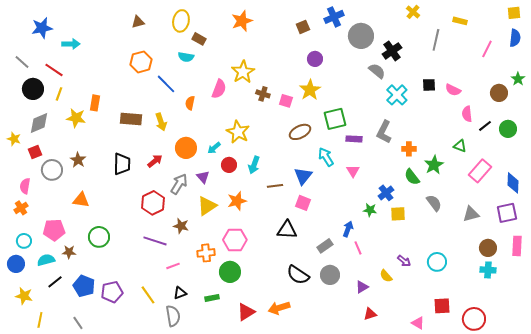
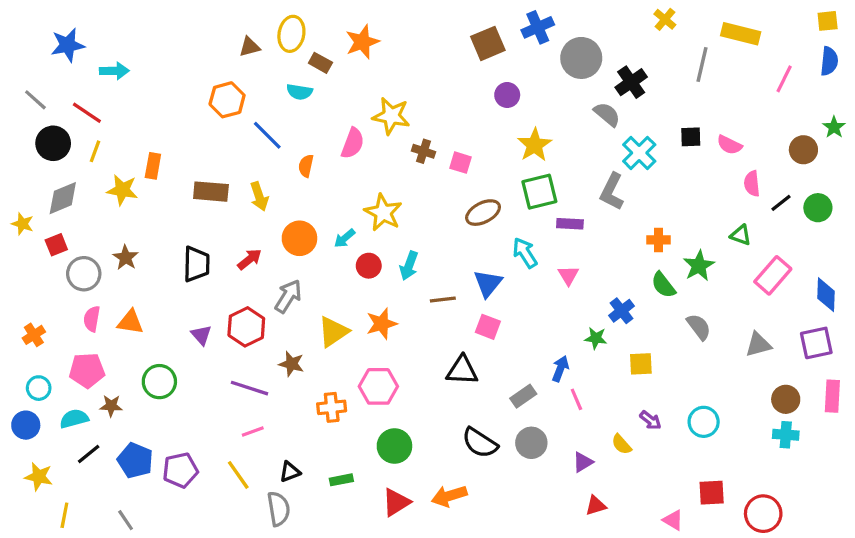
orange star: (242, 21) -> (362, 42), moved
yellow rectangle: (460, 21) -> (741, 34), size x1.6
brown triangle: (138, 22) -> (250, 47), moved
brown square: (303, 27) -> (488, 43), size x1.5
yellow star: (243, 72) -> (391, 116), turned -30
yellow star: (310, 90) -> (535, 145), moved
gray L-shape: (384, 132) -> (612, 192), moved
purple triangle: (203, 177) -> (201, 335), moved
pink semicircle: (25, 186) -> (92, 319), moved
yellow square: (398, 214) -> (641, 364), moved
pink line: (173, 266) -> (253, 432), moved
green circle: (230, 272) -> (394, 446), moved

